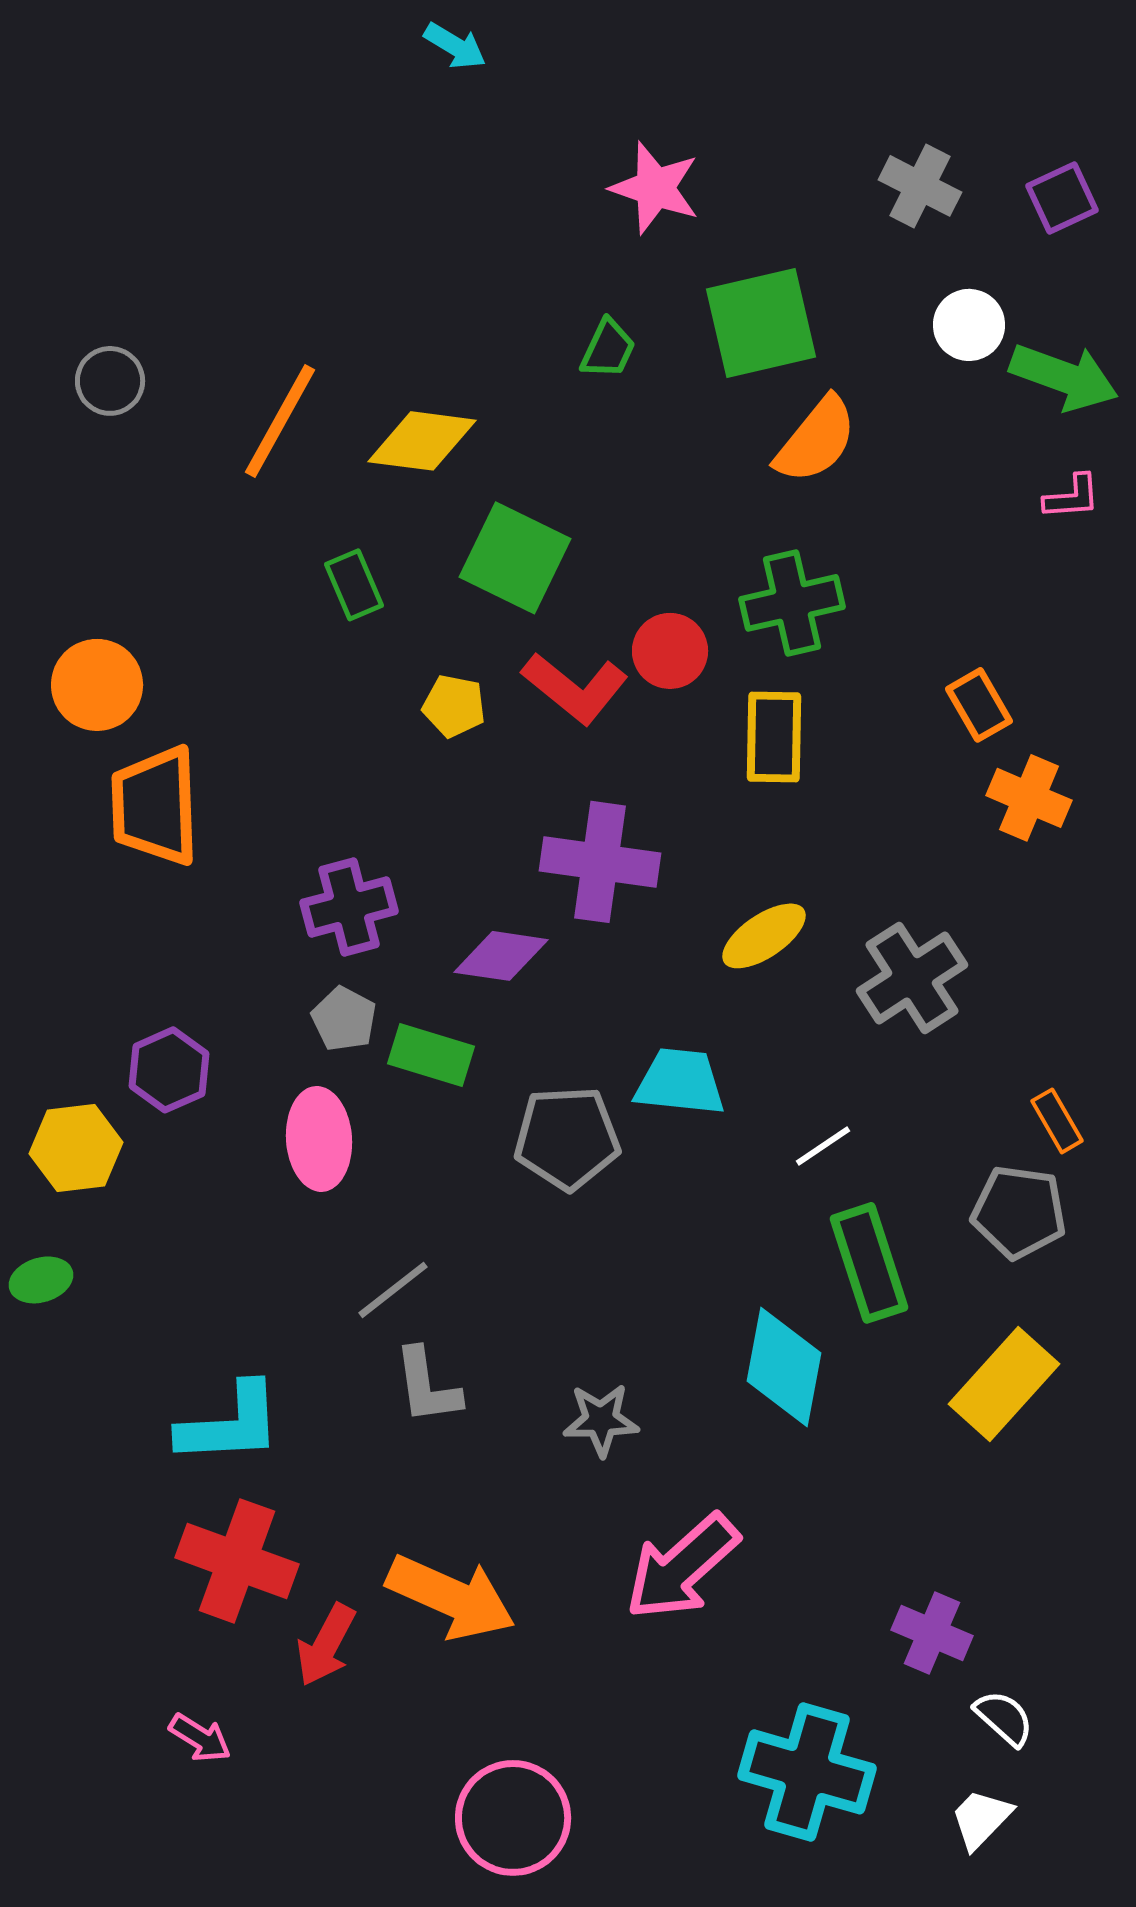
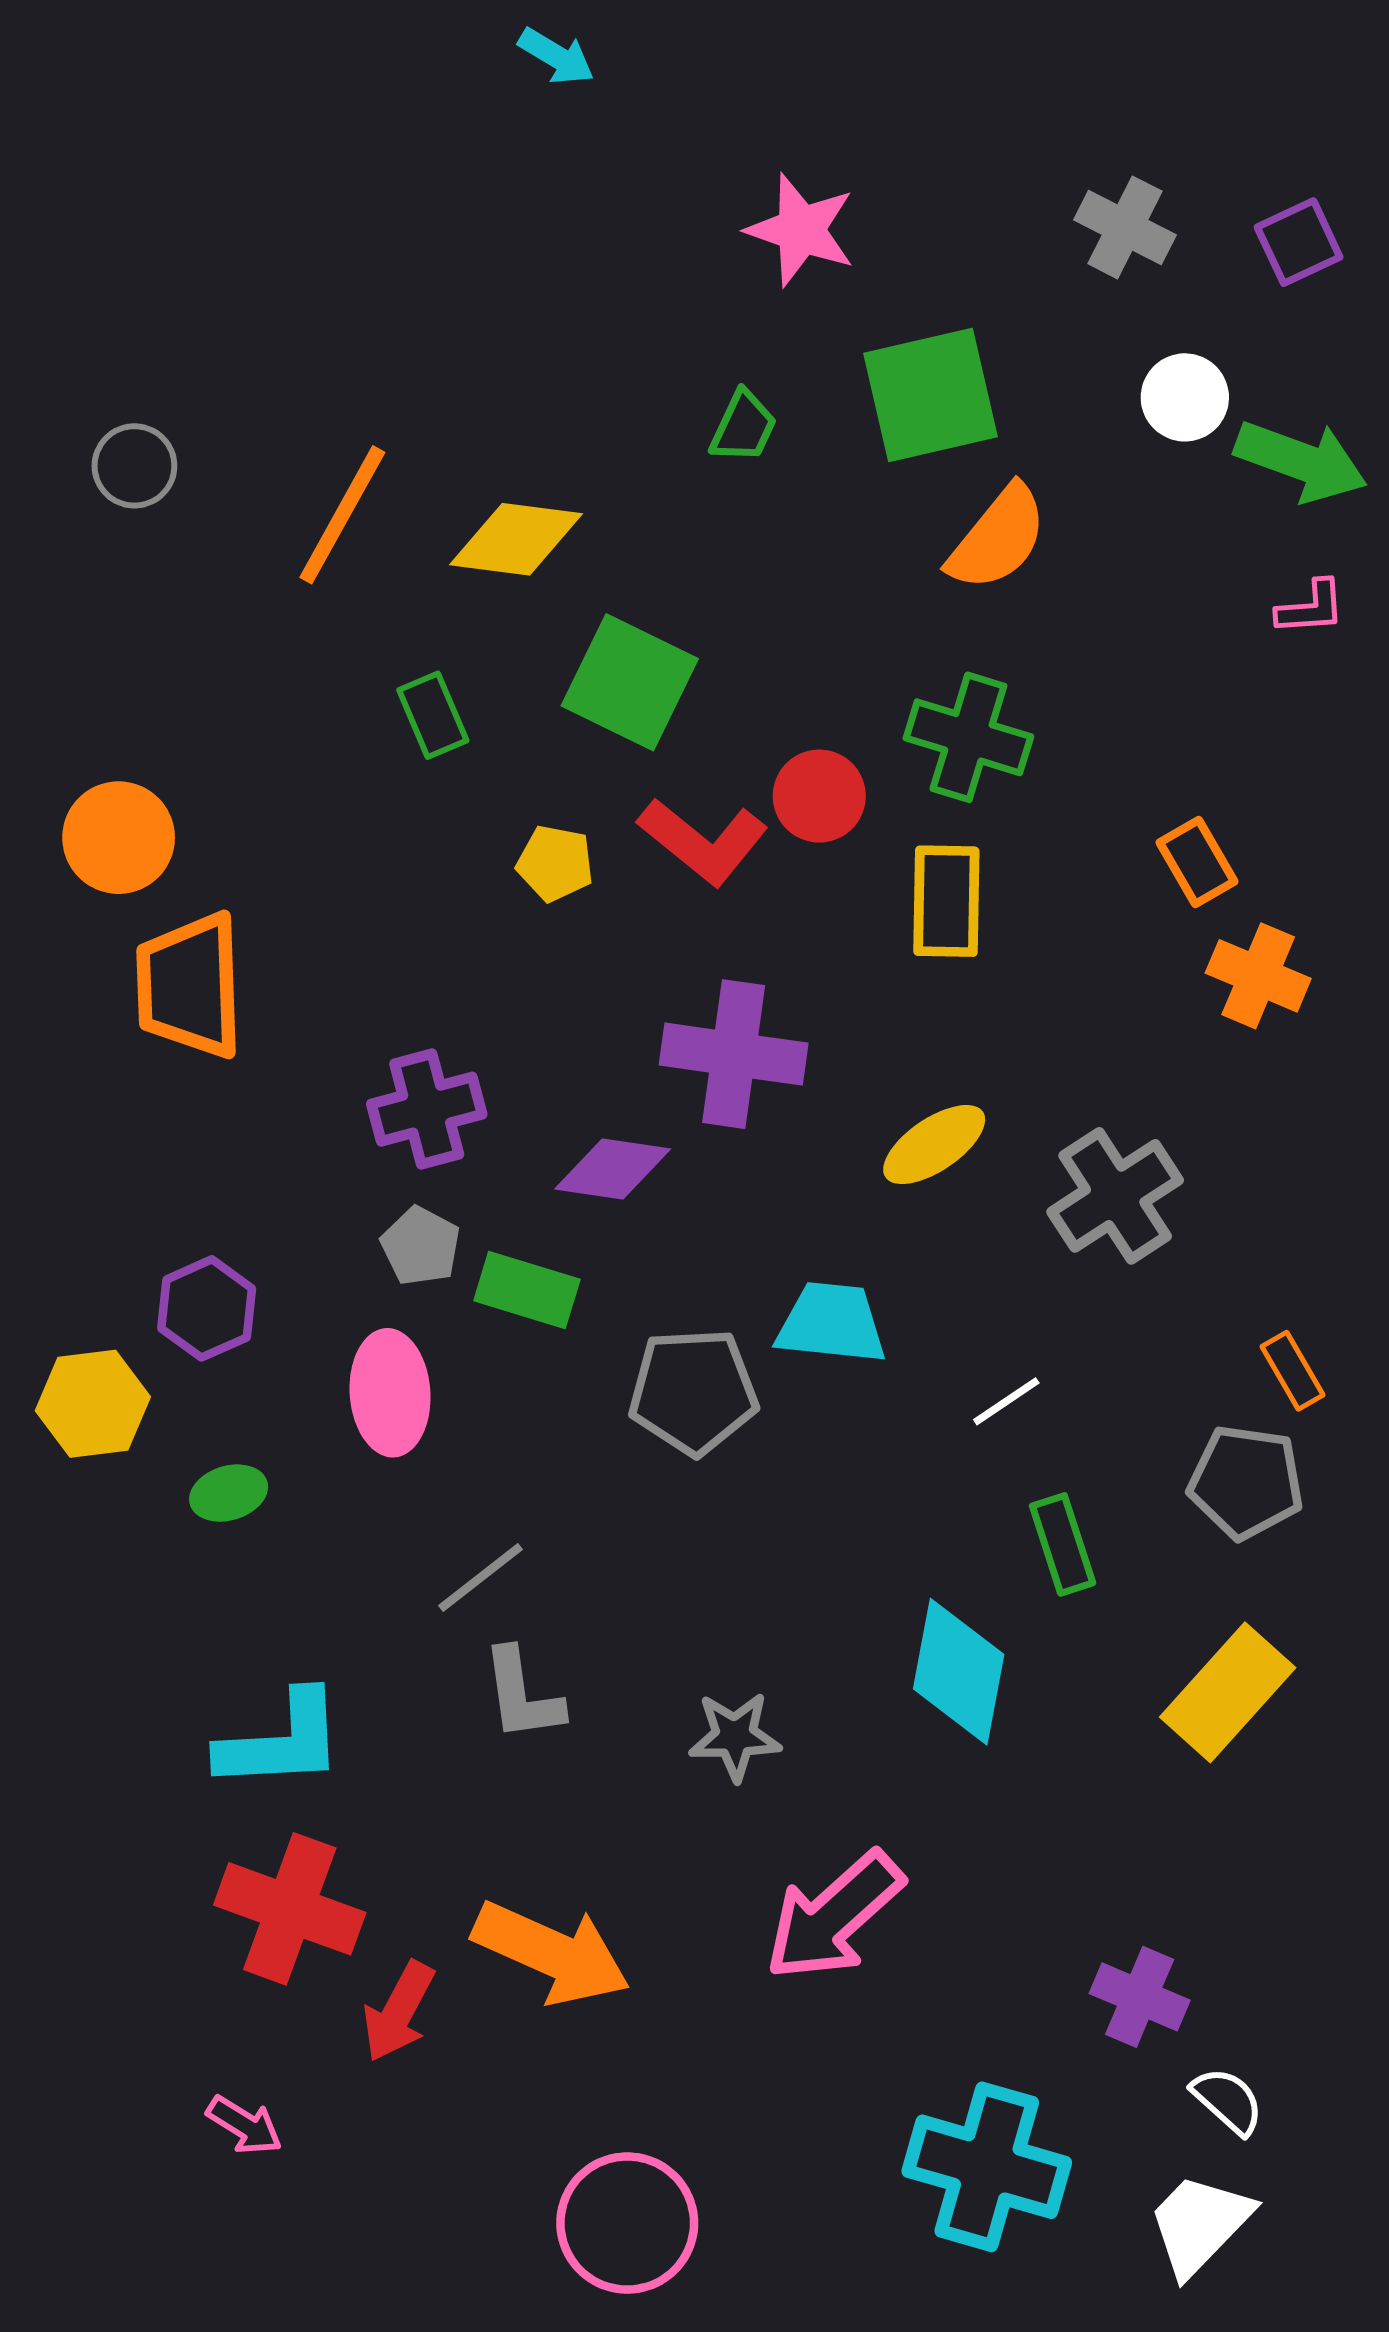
green cross: (792, 603) -> (968, 737), turned 30
green rectangle: (869, 1263) -> (1063, 1544), size x0.7
green ellipse: (41, 1280) -> (229, 1493), moved
white trapezoid: (981, 1819) -> (1200, 2224), size x1.4

